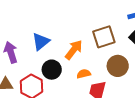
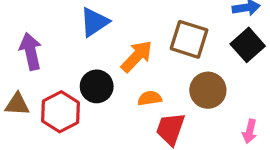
brown square: (104, 37) -> (189, 39), turned 30
blue triangle: (41, 42) -> (94, 22), moved

